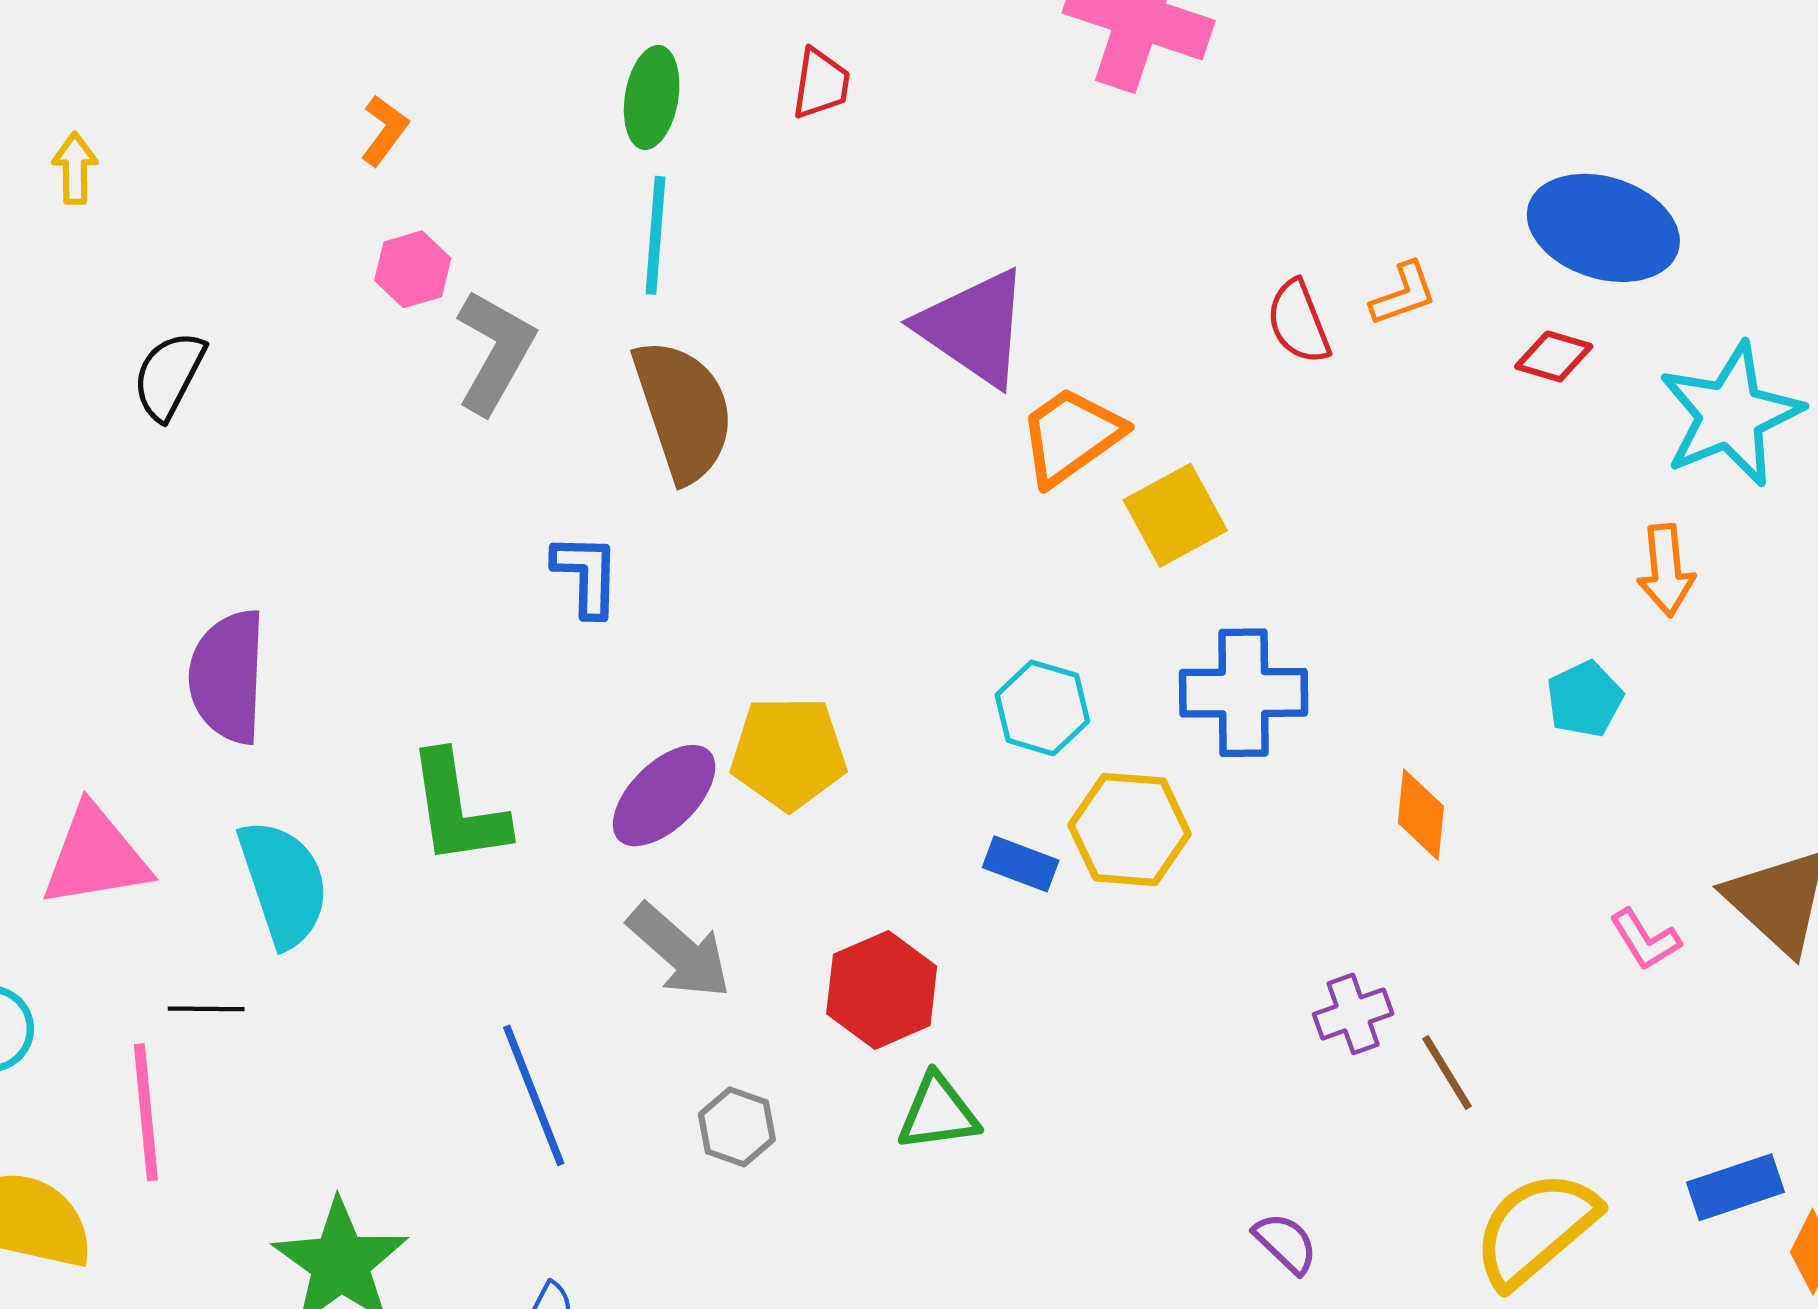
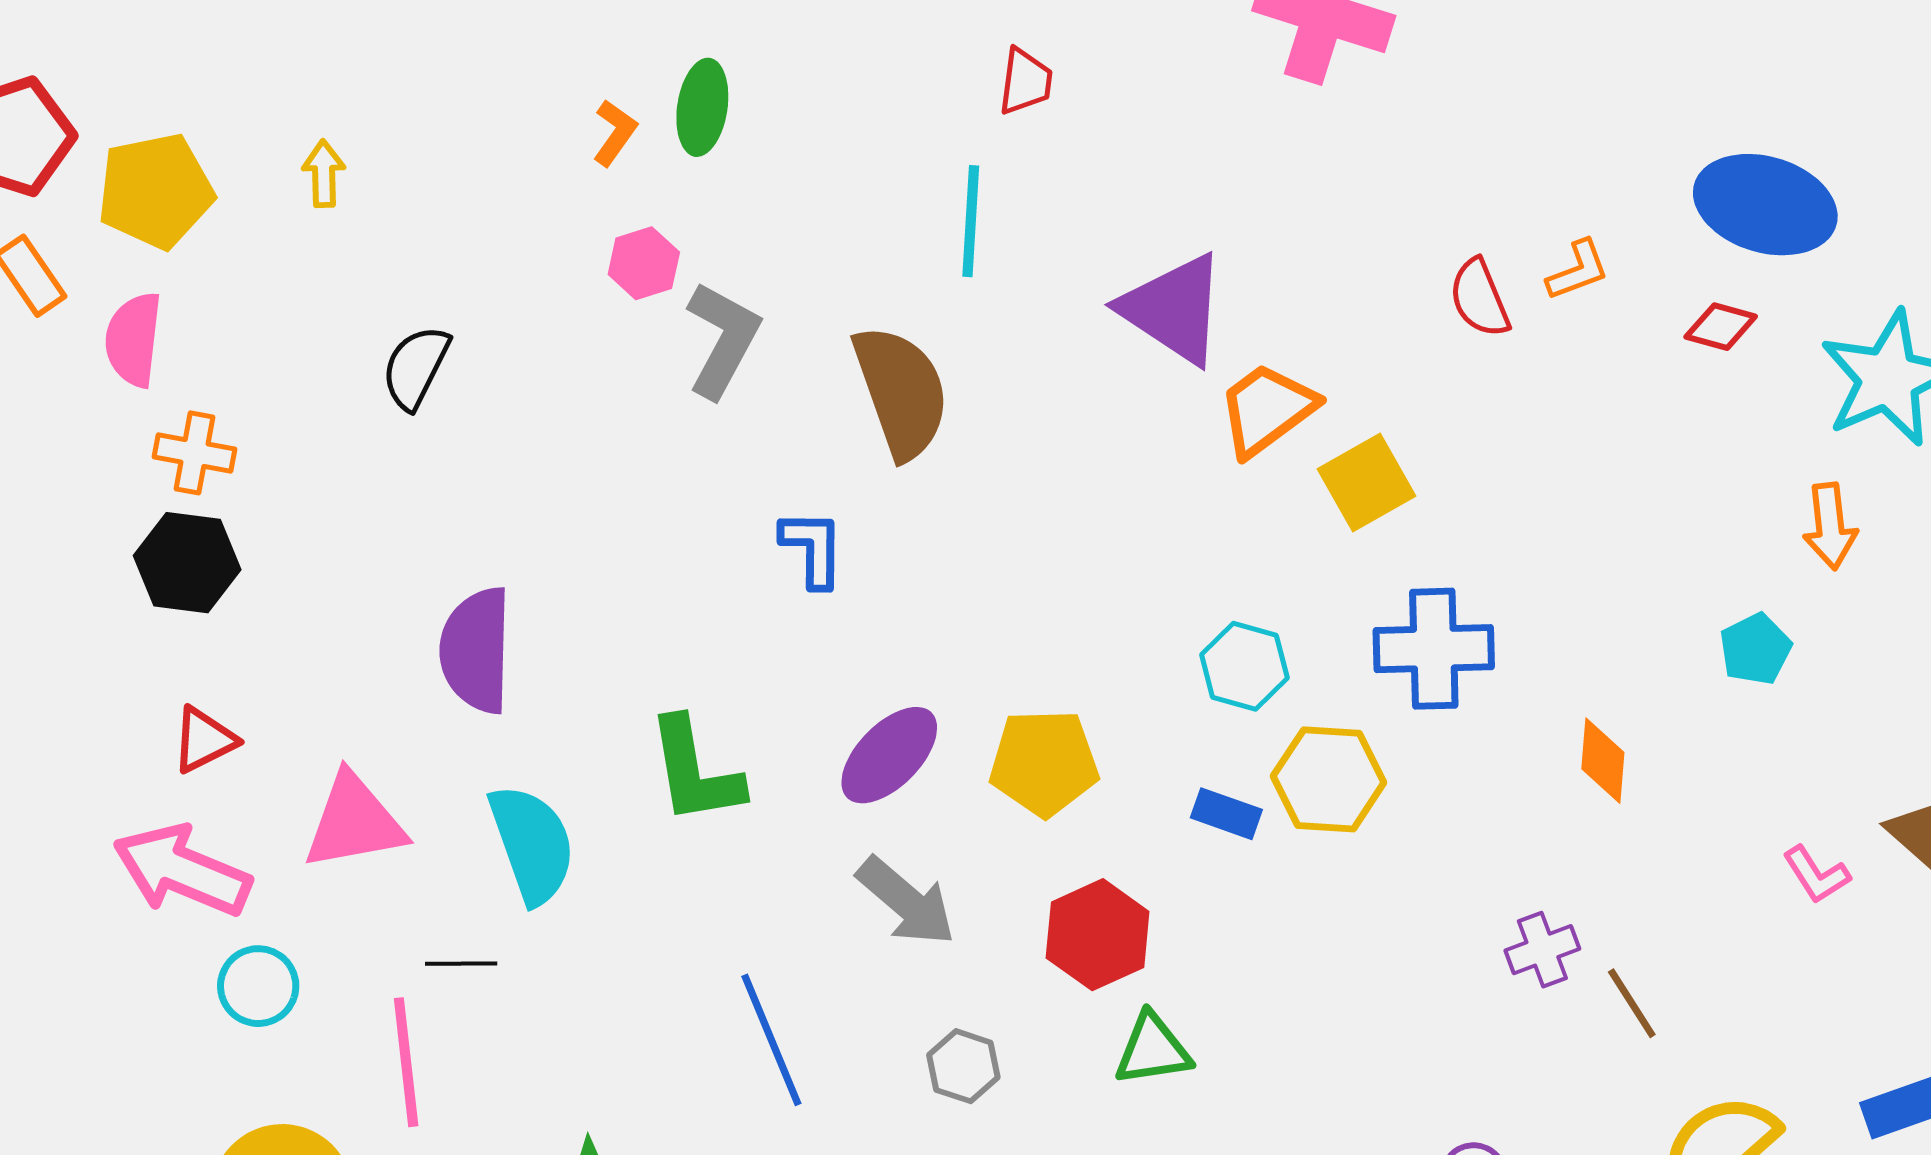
green ellipse: (652, 97) -> (702, 107), moved
cyan line: (655, 235) -> (971, 221), moved
yellow pentagon: (789, 753) -> (1044, 763), moved

